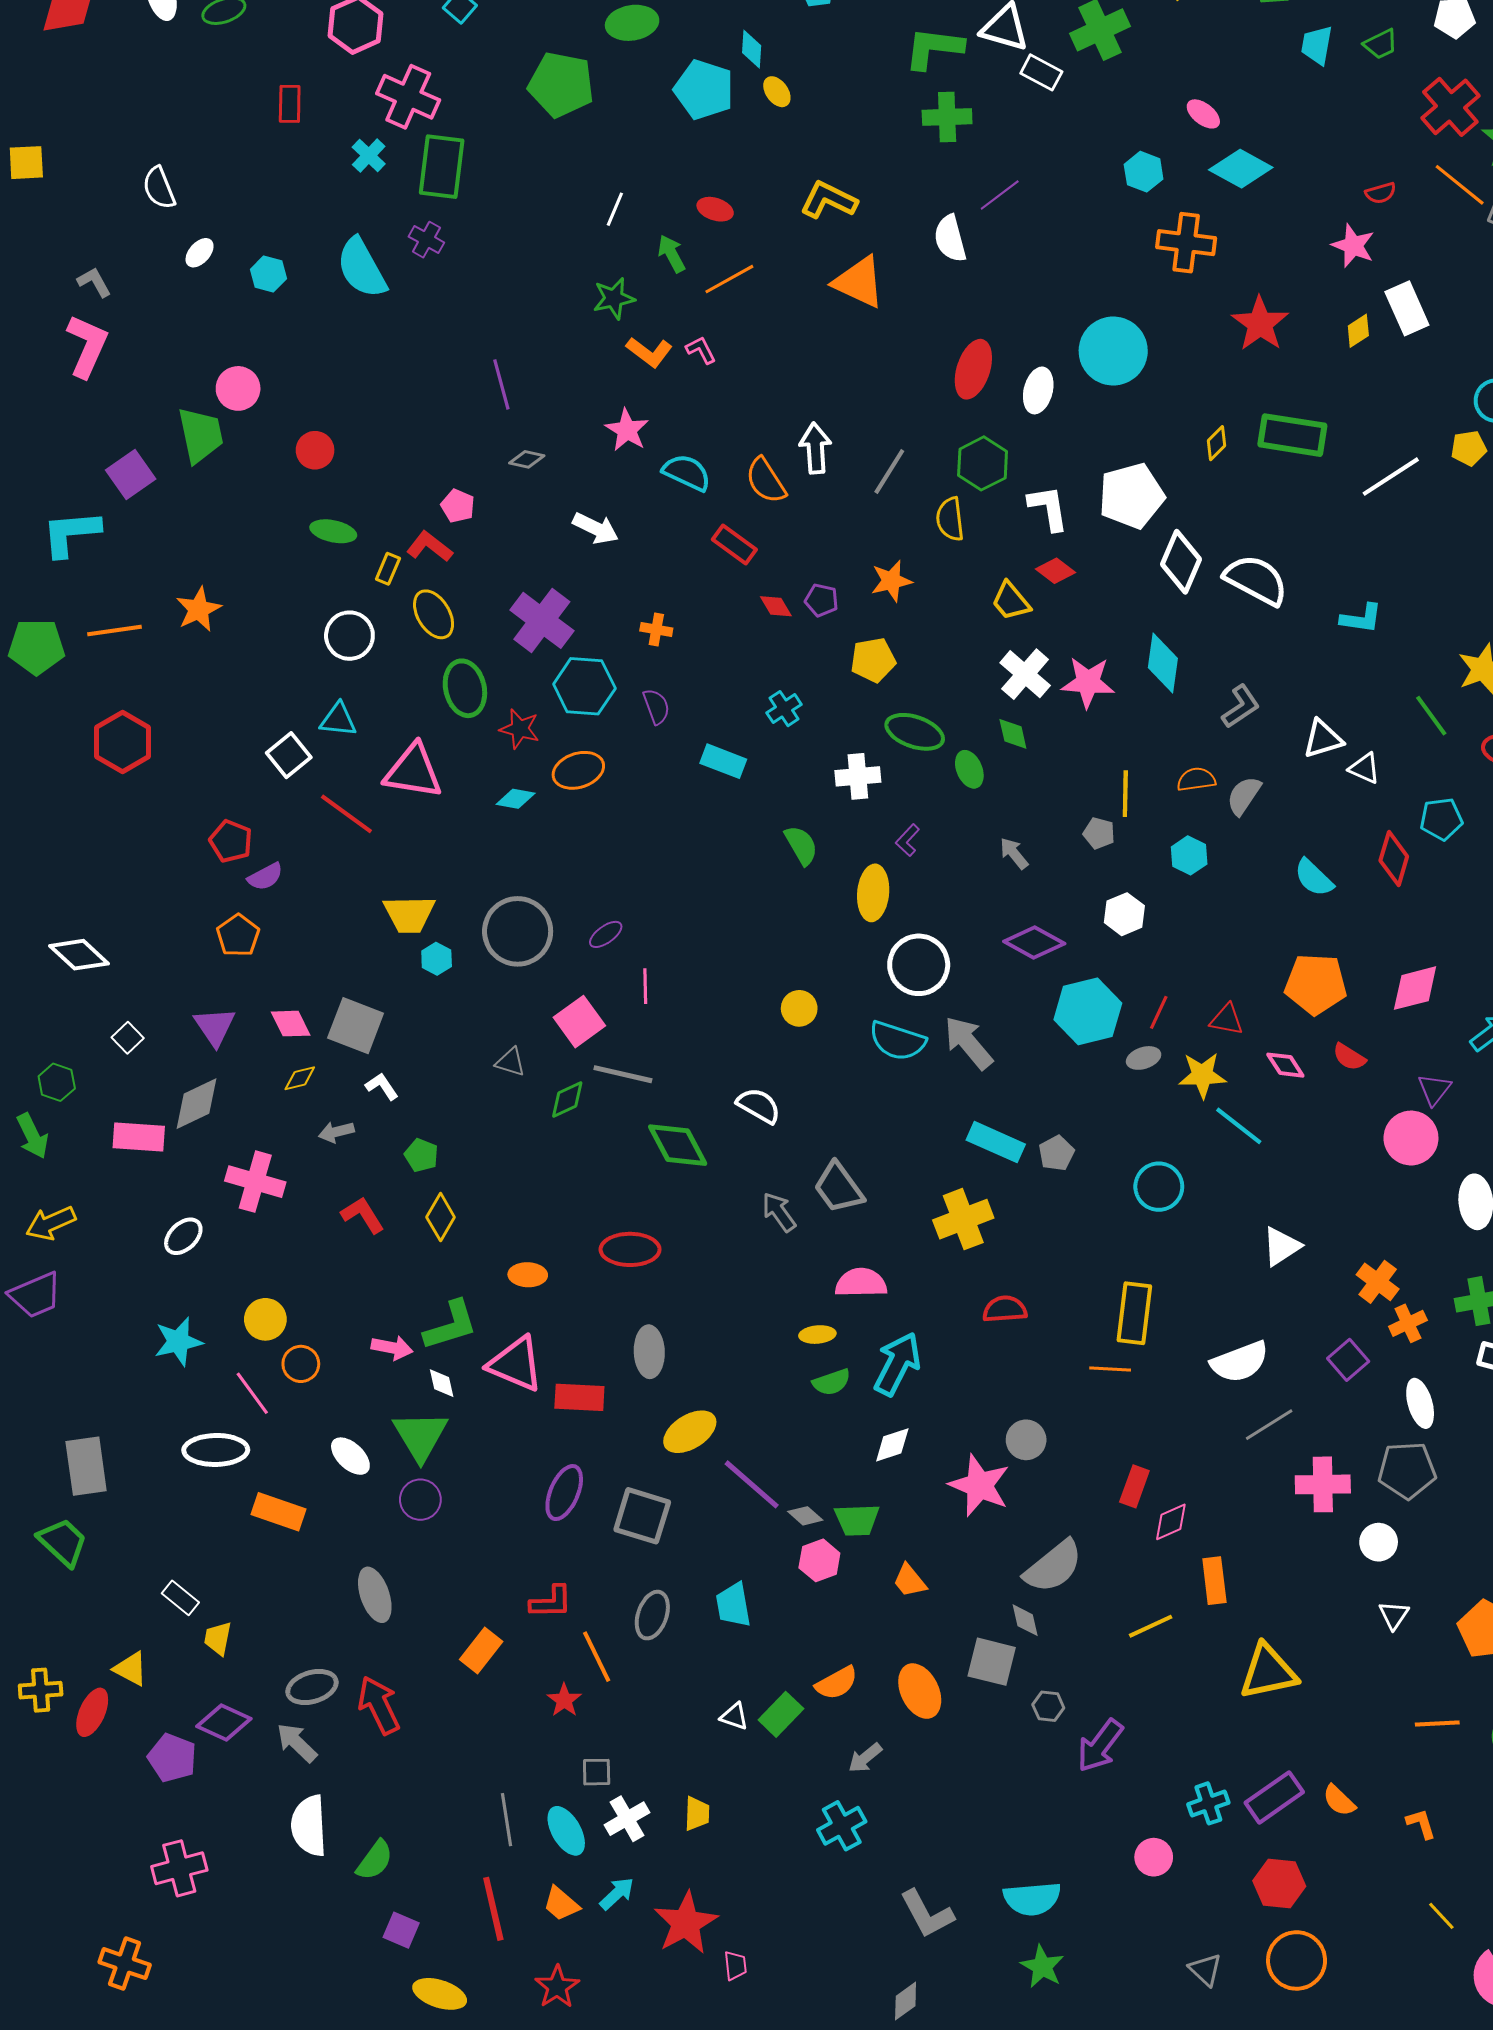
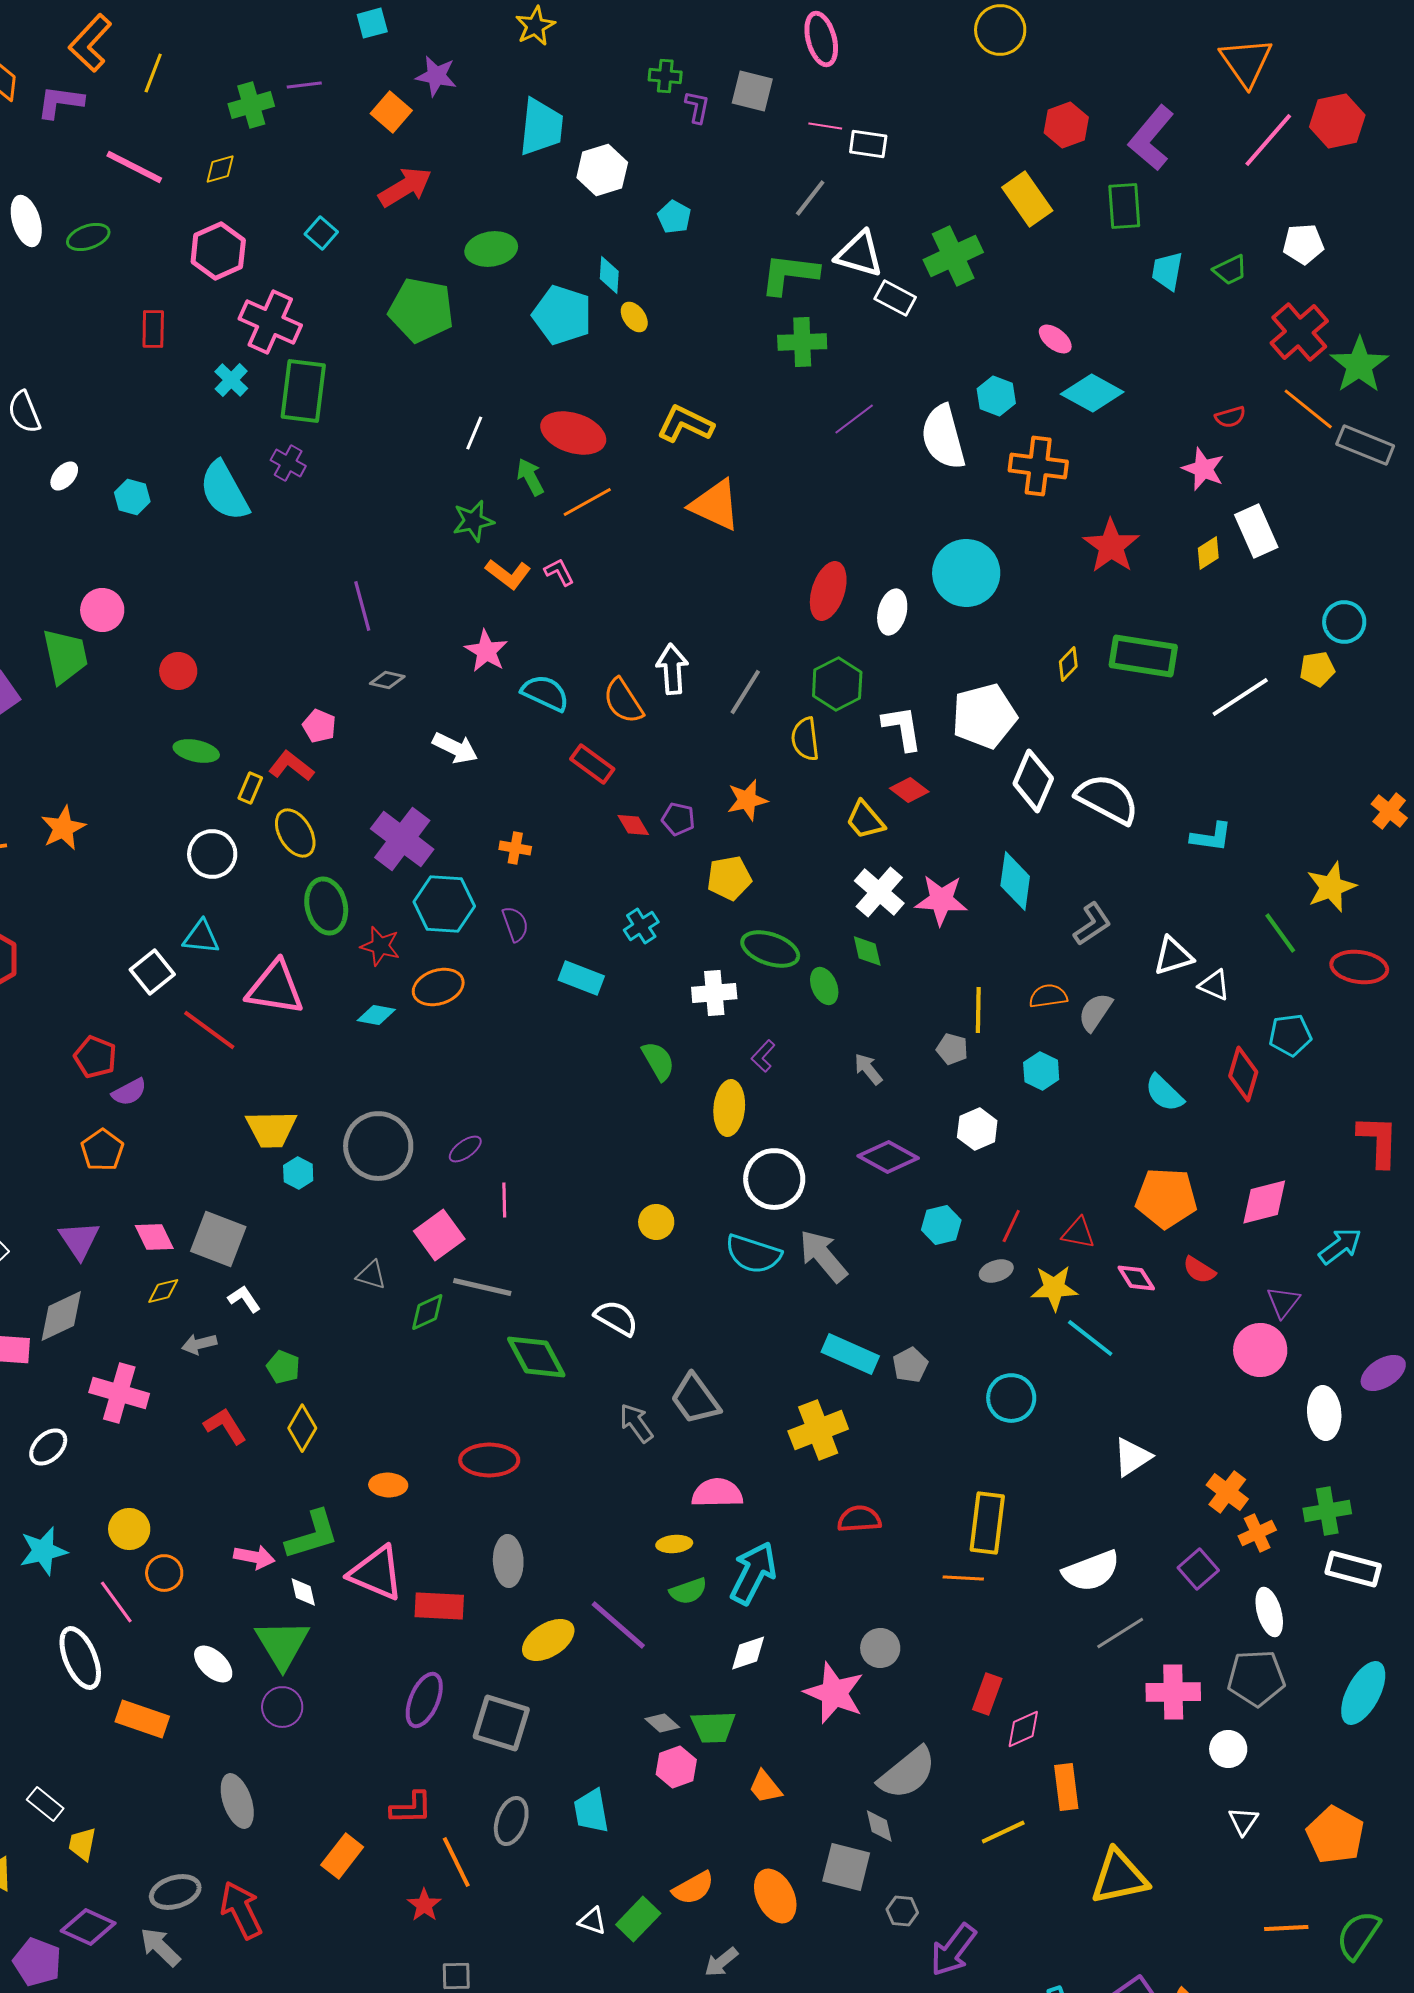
red ellipse: (715, 209) -> (573, 433), size x1.8
white semicircle: (950, 239) -> (943, 437), moved, size x1.4
cyan hexagon: (1088, 1011) -> (941, 1225), size x0.6
white ellipse: (216, 1450) -> (80, 1658), turned 68
purple line: (752, 1484) -> (618, 1625), moved

